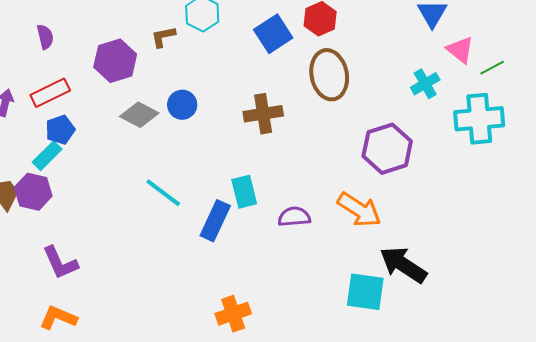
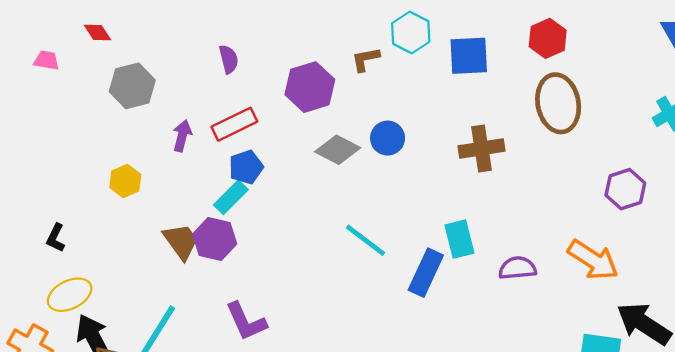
blue square: (273, 34) -> (469, 56), moved, turned 30
purple hexagon: (387, 149) -> (625, 189), size x0.7

